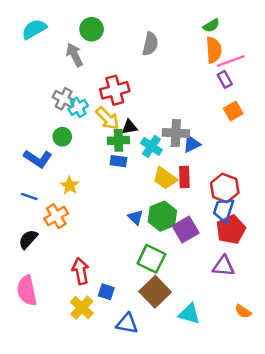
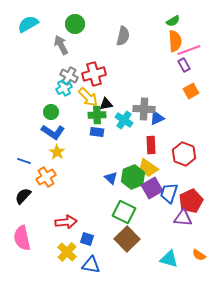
gray cross: (64, 99) -> (69, 76), moved
blue L-shape: (38, 159) -> (53, 132), moved
yellow trapezoid: (165, 178) -> (148, 168), moved
blue trapezoid: (223, 210) -> (169, 193), moved
red pentagon: (231, 230) -> (191, 201), moved
red arrow: (81, 271) -> (66, 222), turned 95
cyan triangle: (189, 314) -> (169, 259), moved
blue triangle: (127, 324) -> (91, 265), moved

